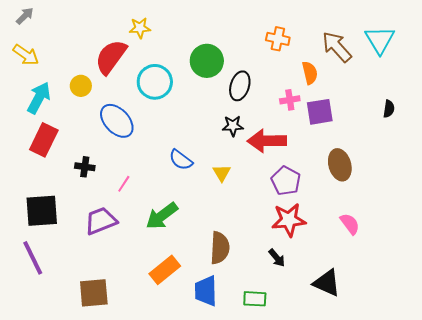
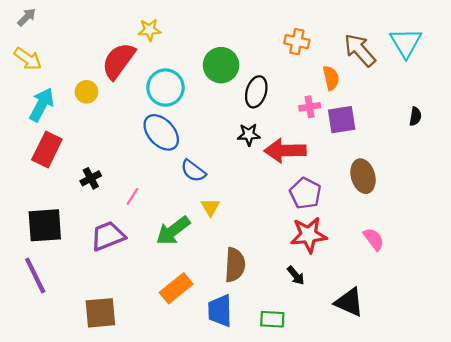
blue ellipse: (117, 121) -> (161, 132), moved
black cross: (85, 167) -> (91, 178), turned -36
yellow triangle: (222, 173) -> (210, 207), moved

